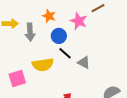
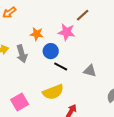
gray triangle: (84, 62) -> (90, 71), moved
yellow semicircle: (43, 65) -> (53, 92), moved

